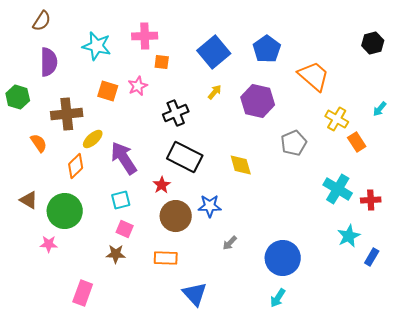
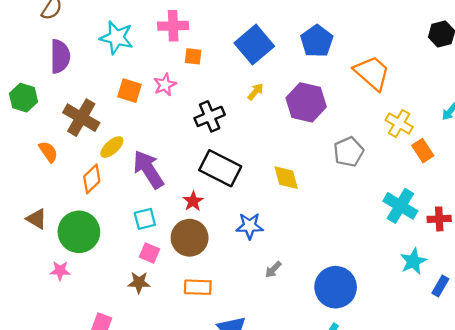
brown cross: (67, 114) -> (81, 118), turned 36
brown circle: (176, 216) -> (190, 238), moved

